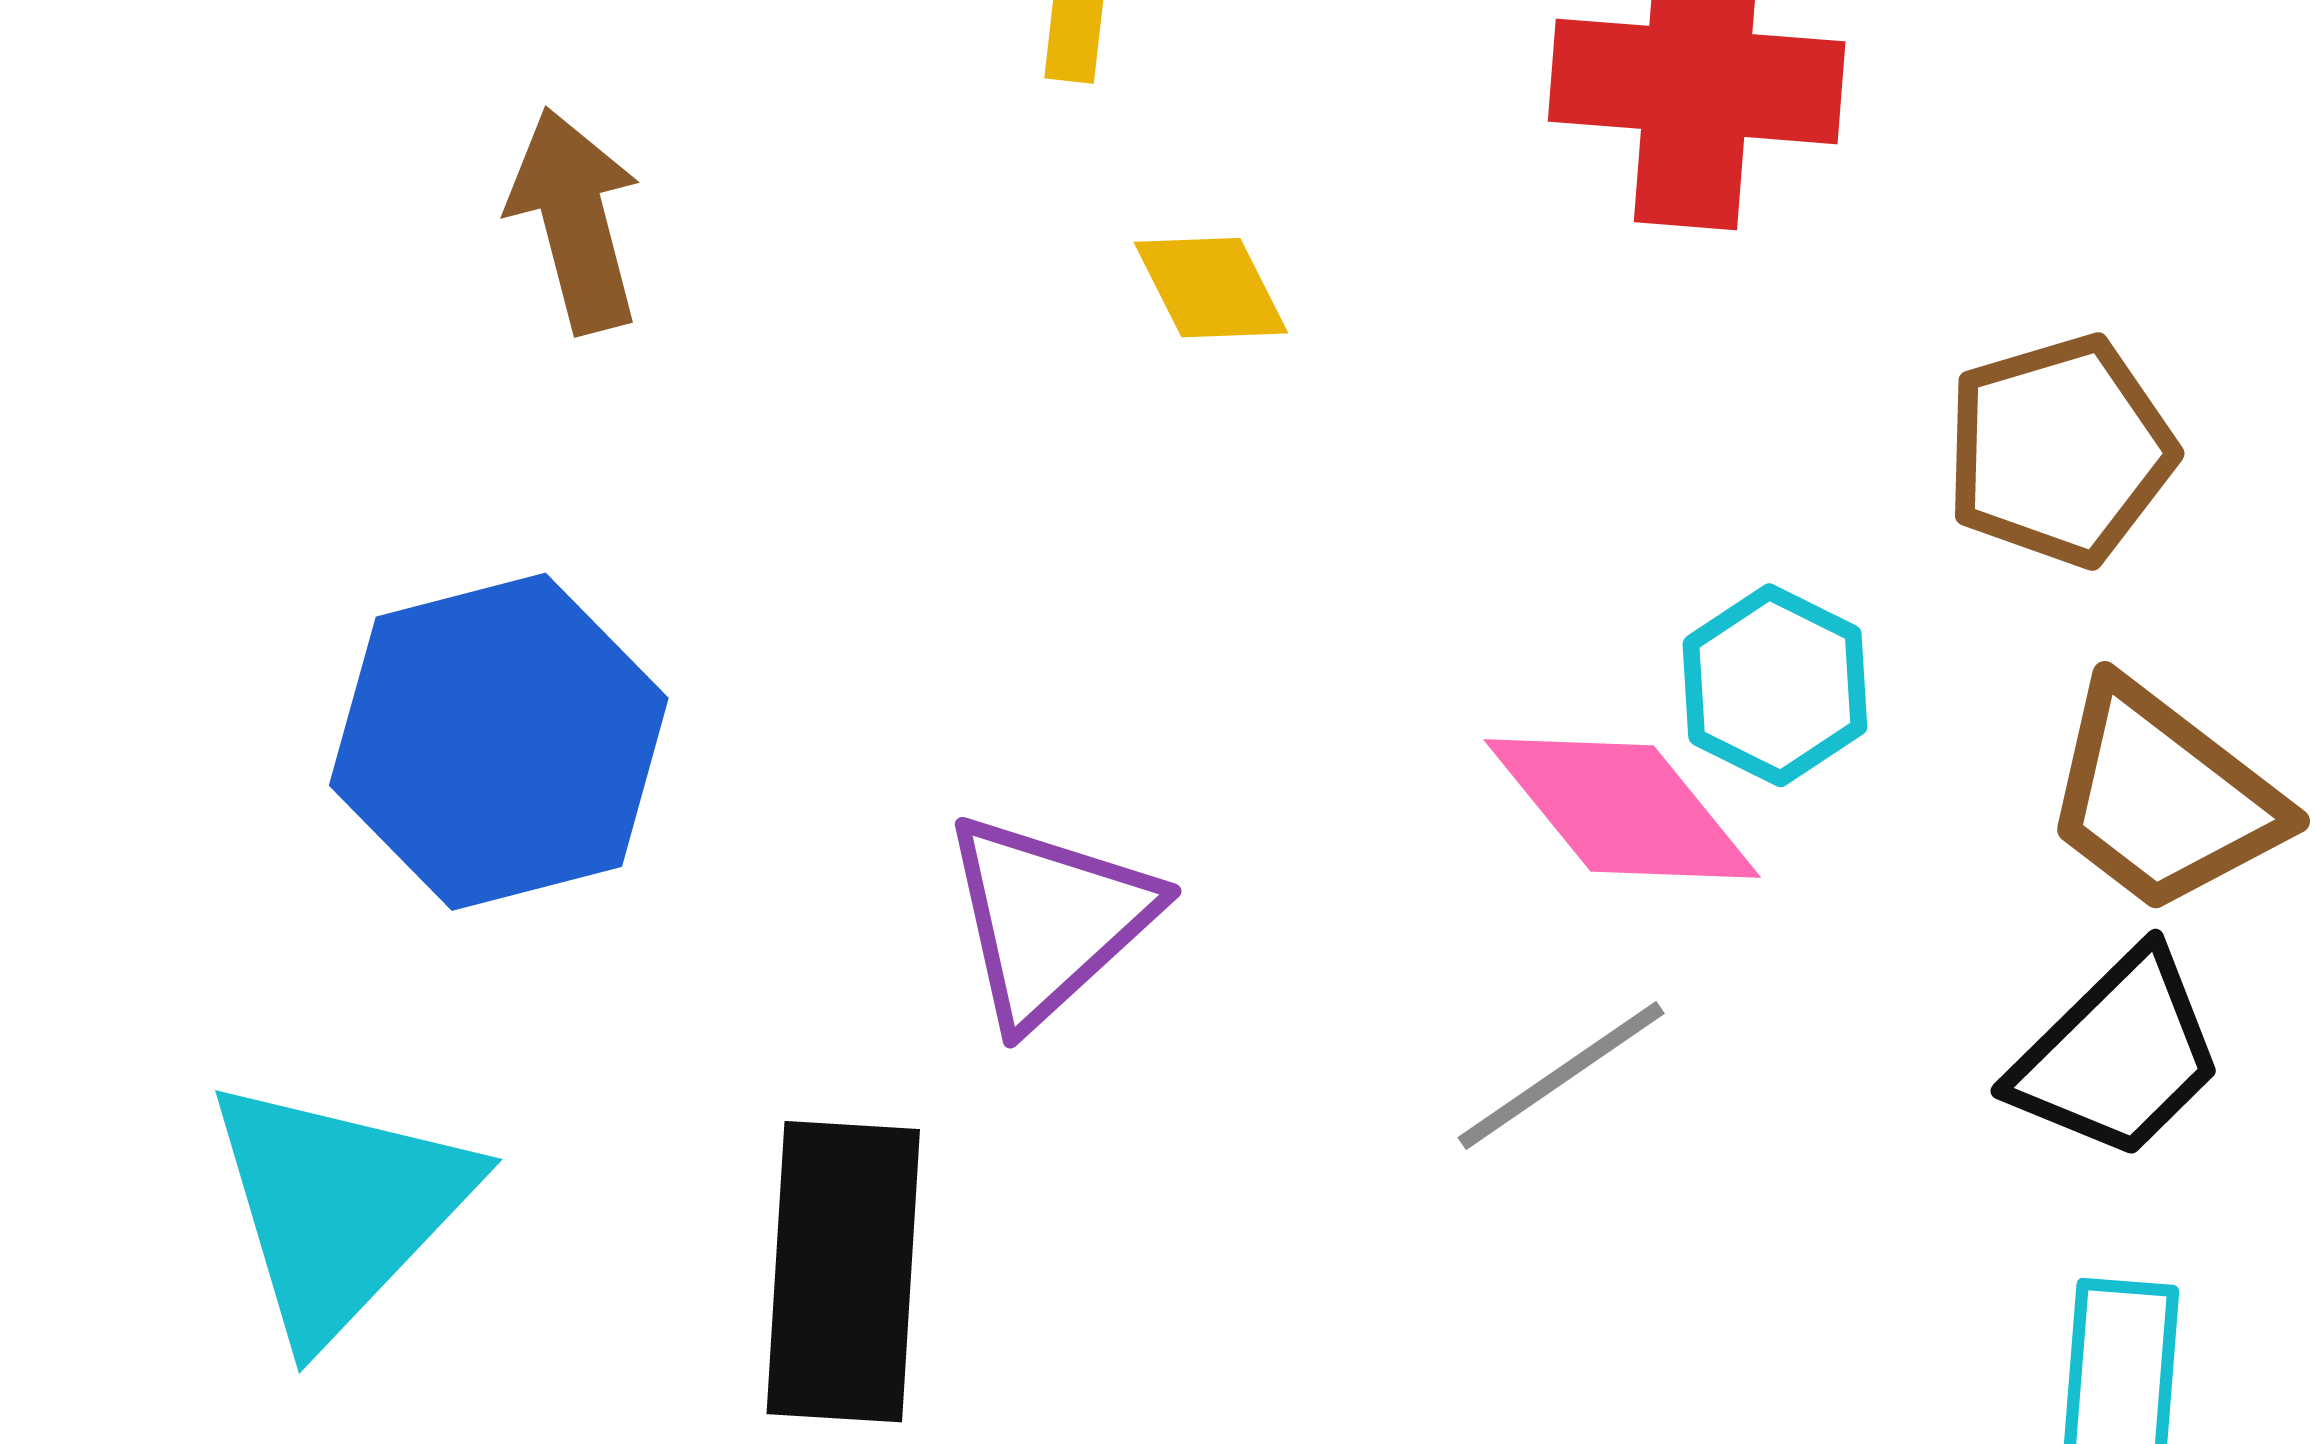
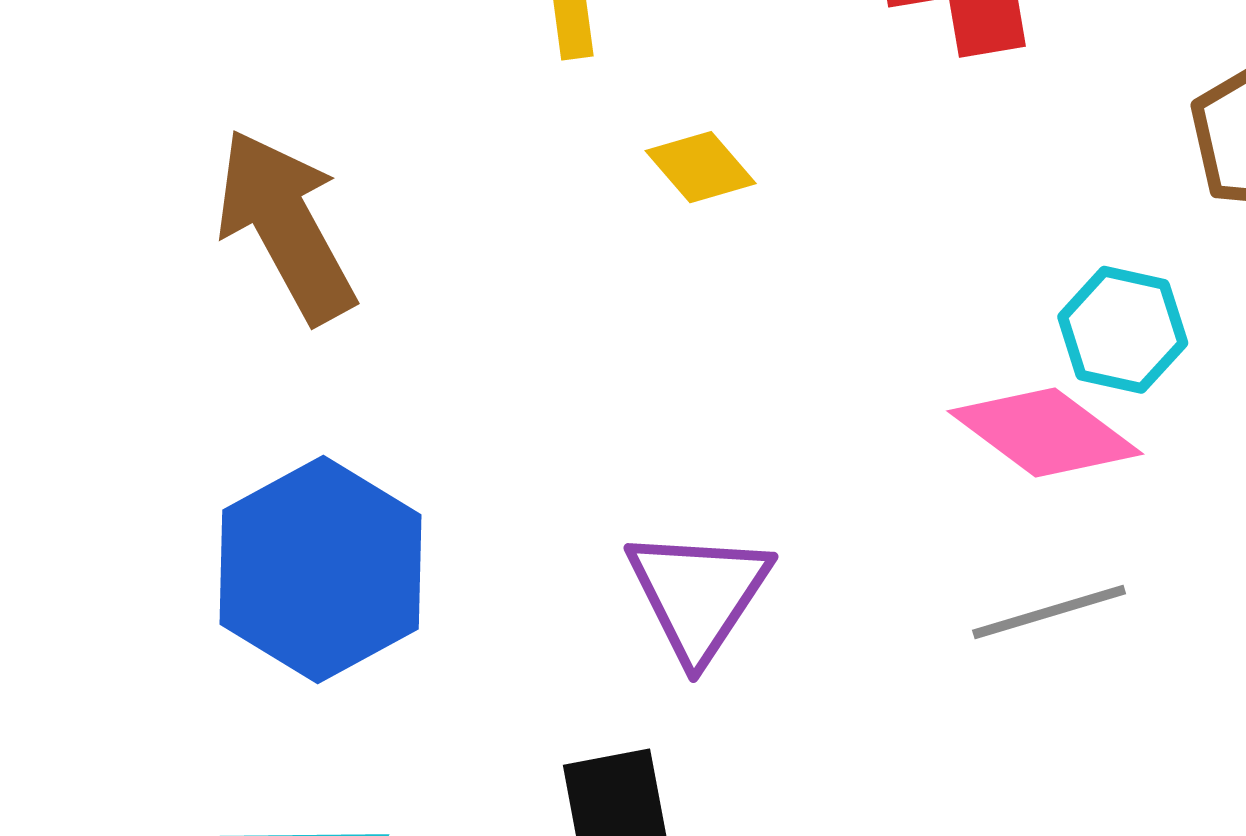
brown arrow: (575, 220) -> (286, 226), size x1.4
gray line: (1561, 1075) -> (1049, 612), turned 32

